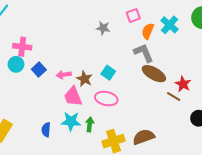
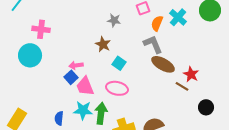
pink cross: (22, 47) -> (41, 29), moved
cyan circle: (16, 64) -> (30, 55), size x1.5
blue square: (39, 69) -> (71, 77), moved
brown star: (84, 79) -> (103, 44), moved
green arrow: (90, 124) -> (101, 113), size x1.5

